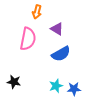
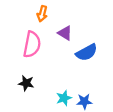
blue semicircle: (61, 54) -> (87, 52), moved
black star: (14, 82) -> (26, 83), moved

